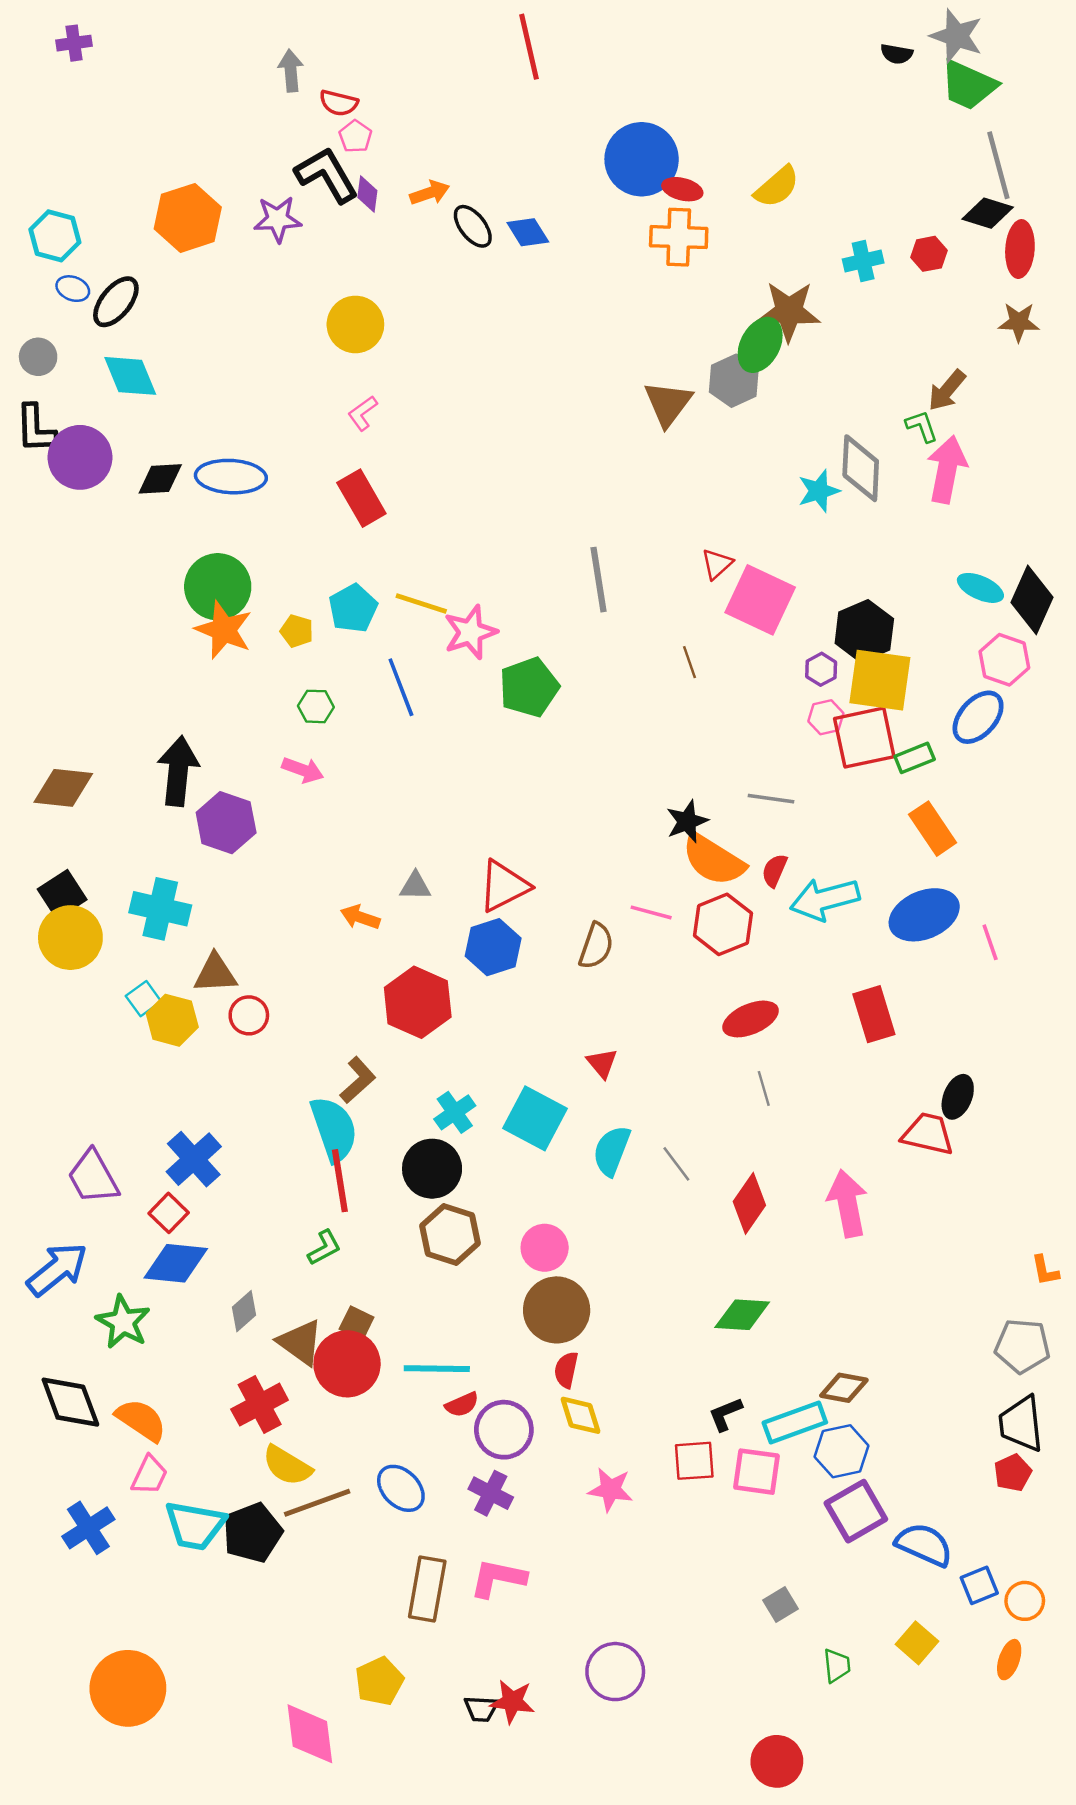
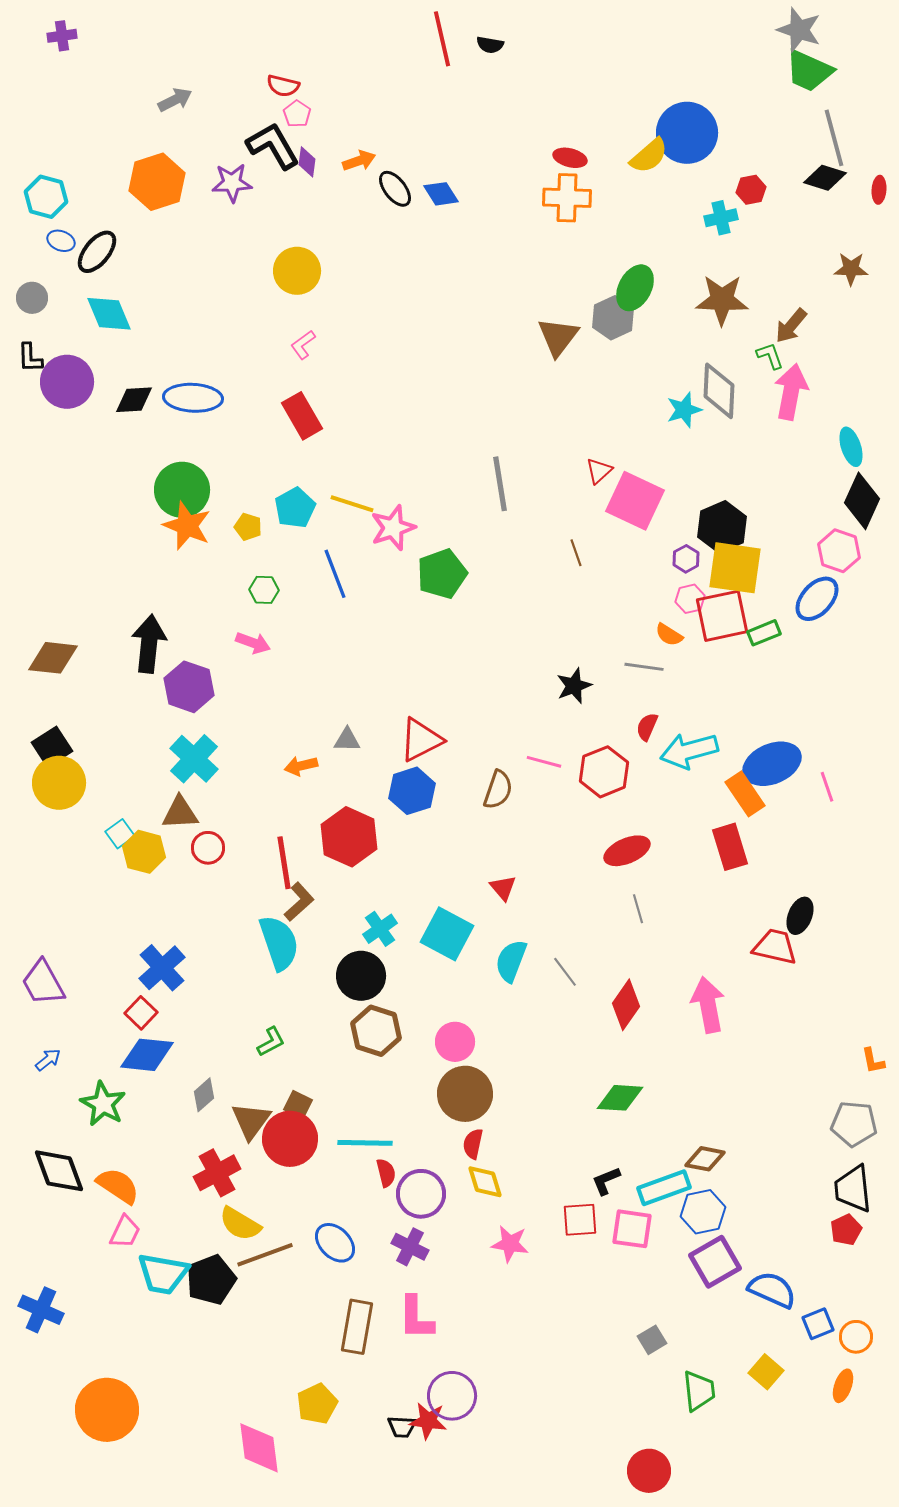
black semicircle: (897, 54) -> (490, 45), moved
gray arrow: (291, 71) -> (175, 100), moved, turned 68
blue circle: (642, 159) -> (687, 133), moved
red ellipse: (1020, 249) -> (879, 190), moved, size x0.6
red hexagon: (929, 254) -> (751, 190), moved
brown star: (789, 311) -> (722, 300), moved
black L-shape: (36, 429) -> (30, 358), size x0.7
cyan ellipse: (980, 588) -> (851, 447), moved, turned 48
orange rectangle: (933, 829) -> (745, 794), moved
orange semicircle: (713, 860) -> (669, 635), moved, size x0.5
cyan cross: (160, 909) -> (194, 759), moved, turned 30
orange arrow: (360, 917) -> (301, 766), turned -32
purple trapezoid: (93, 1177) -> (43, 983), moved
red line: (340, 1181) -> (284, 863), moved
blue arrow: (57, 1269) -> (48, 1060), size x0.5
brown triangle: (300, 1342) -> (251, 1121), turned 30
red semicircle: (462, 1405) -> (386, 1173), turned -80
blue cross: (88, 1528) -> (41, 1310), moved, turned -33
pink L-shape: (498, 1578) -> (416, 1318), turned -102
green trapezoid: (837, 1666) -> (699, 1391), size x1.4
purple circle: (615, 1672) -> (452, 1396), moved

